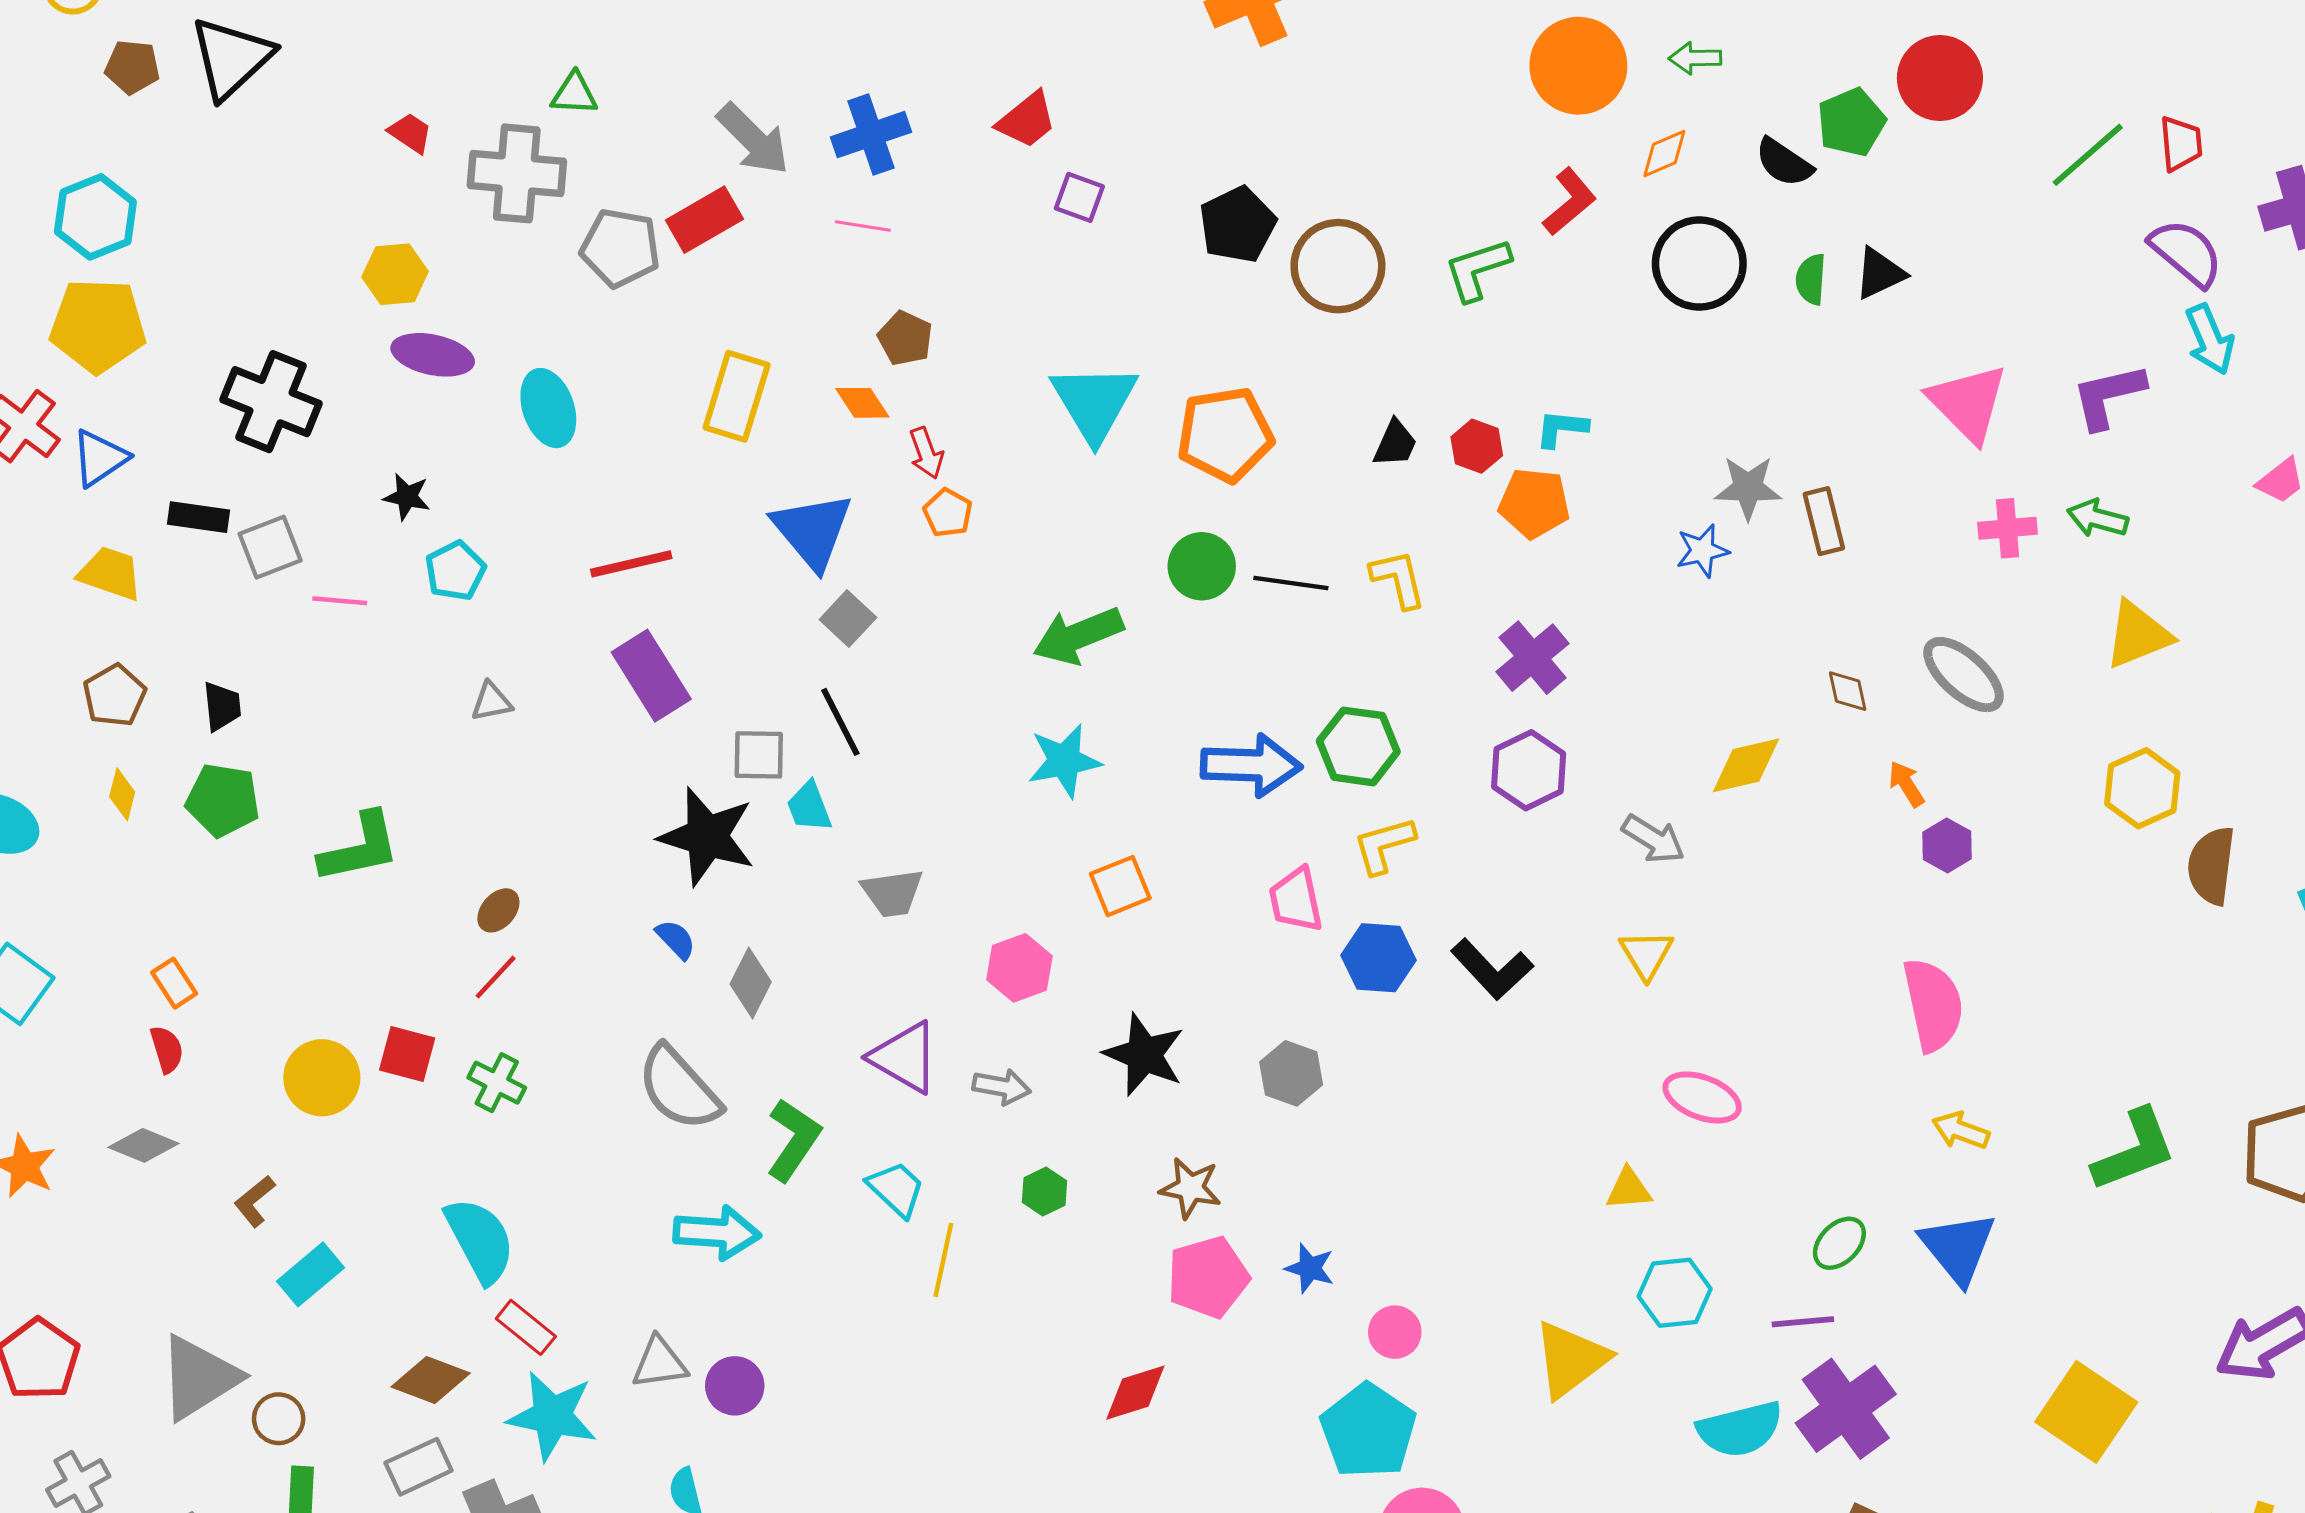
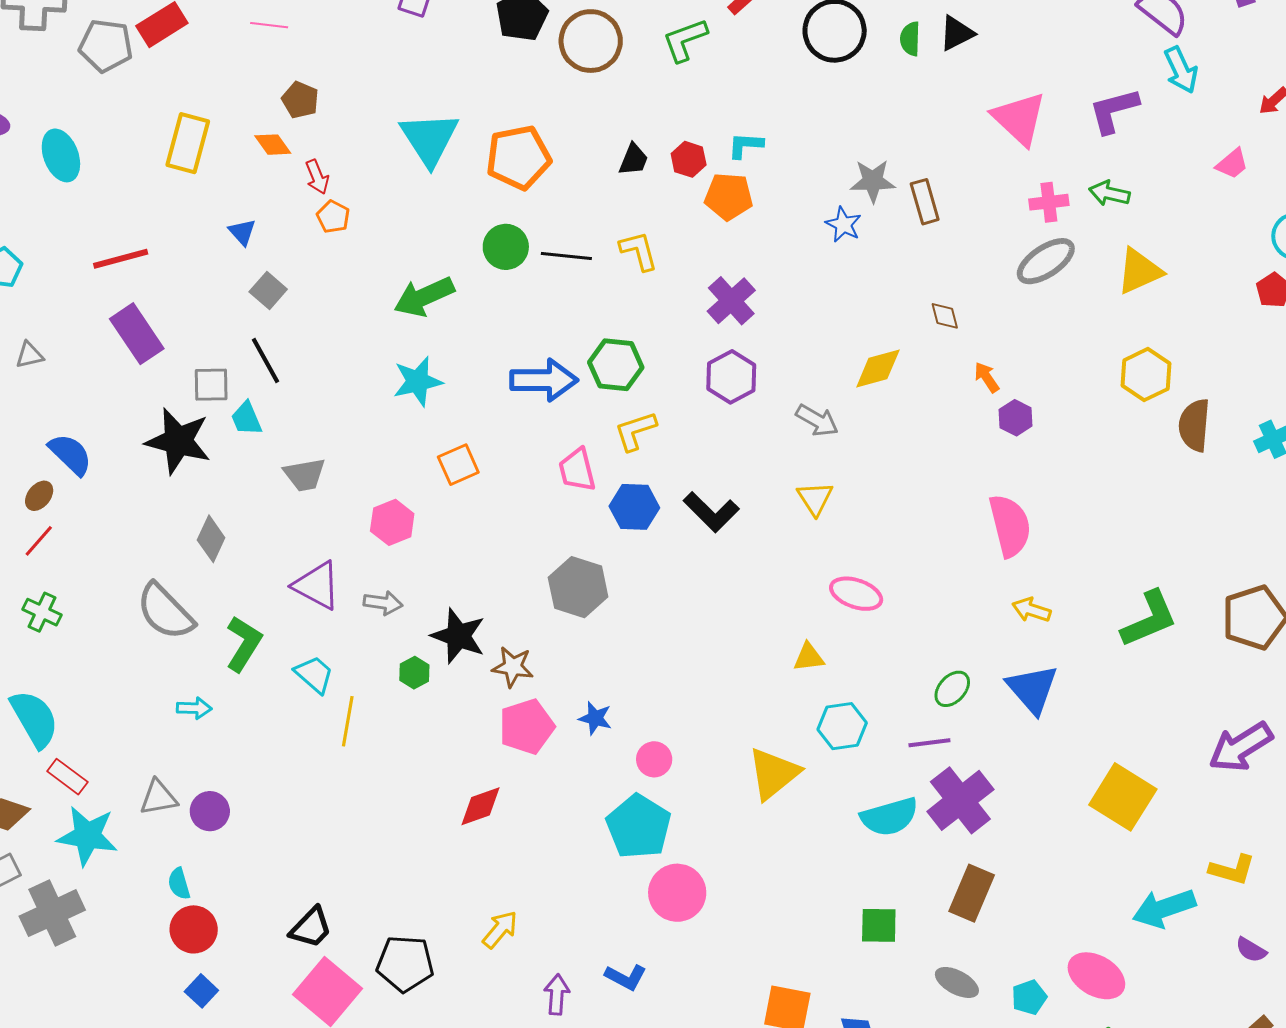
blue triangle: (813, 531) -> (242, 232), size x0.5
blue star: (1702, 551) -> (843, 225), turned -30
gray ellipse: (1964, 675) -> (1046, 261), moved, turned -74
blue semicircle: (676, 939) -> (70, 454), moved, size x1.6
black star: (1144, 1055) -> (458, 636), moved
gray hexagon: (1291, 1073) -> (578, 587), size x1.4
cyan arrow: (717, 1233) -> (194, 708), size x0.6

